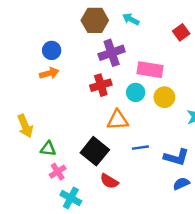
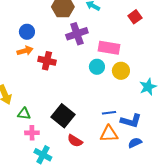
red cross: (101, 85) -> (47, 61), moved, turned 30
orange triangle: (118, 120) -> (109, 134), moved
blue line: (140, 148) -> (109, 113), moved
pink cross: (58, 172) -> (32, 133), turned 32

